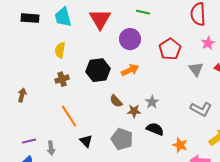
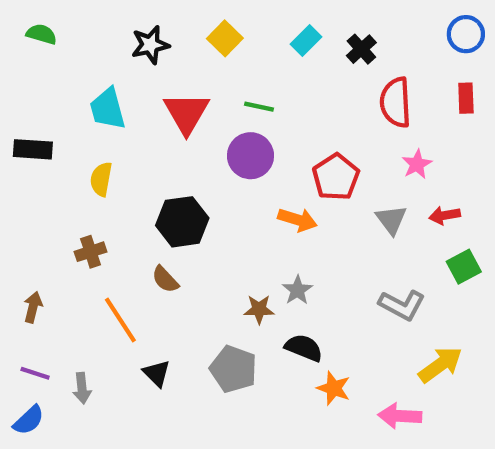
green line: (143, 12) -> (259, 107), moved
black rectangle: (30, 18) -> (33, 149), moved
orange arrow: (130, 70) -> (297, 220), moved, turned 42
brown cross: (62, 79) -> (91, 252), moved
brown arrow: (22, 95) -> (33, 307), moved
brown semicircle: (116, 101) -> (165, 279), moved
purple line: (29, 141) -> (35, 373), turned 32
orange star: (180, 145) -> (334, 388), moved

